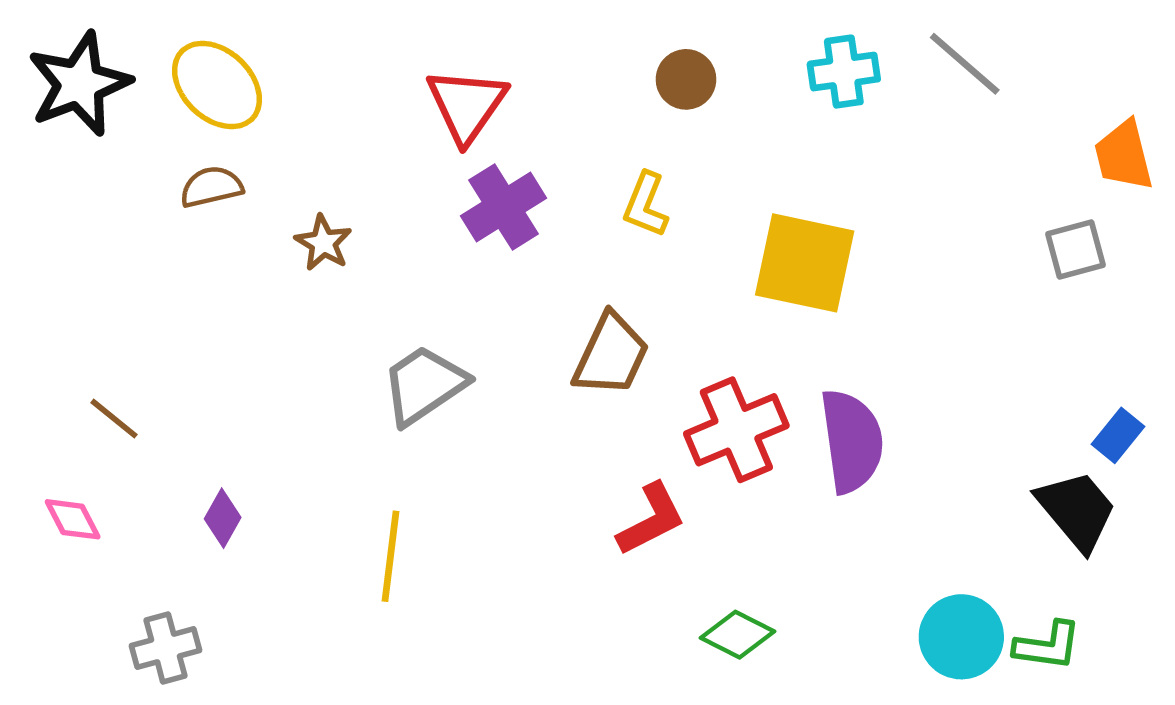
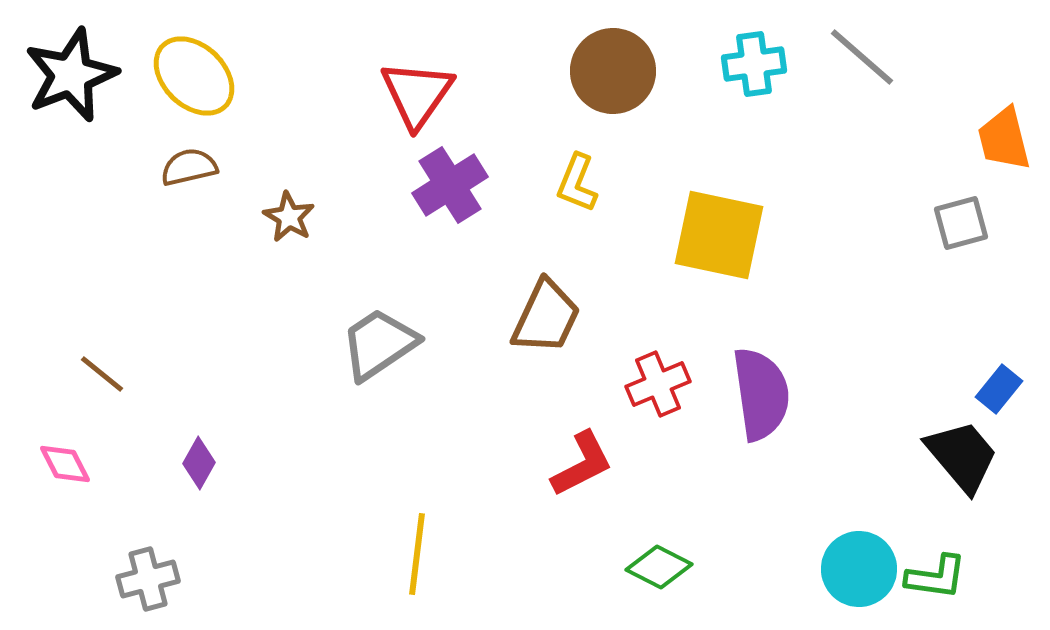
brown circle: (686, 79) -> (613, 71), size x1.6
red cross: (736, 430) -> (658, 384), size x0.7
yellow line: (391, 556) -> (417, 554), moved

